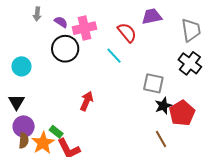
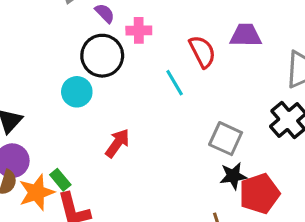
pink cross: (85, 28) -> (139, 30), size x0.7
cyan circle: (21, 66) -> (77, 92), moved

